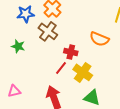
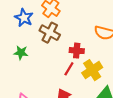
blue star: (26, 14) -> (24, 18), turned -30
yellow cross: (83, 72) -> (92, 70), turned 30

